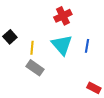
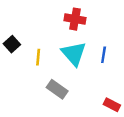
red cross: (63, 16) -> (75, 19), turned 36
gray rectangle: (35, 68) -> (57, 89), moved

